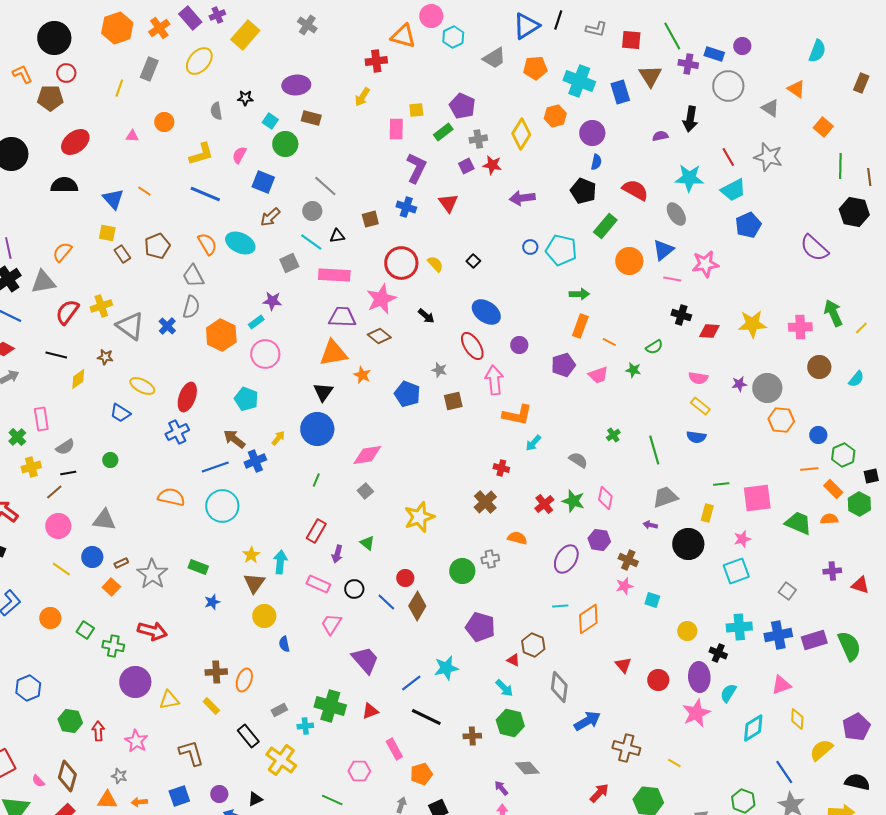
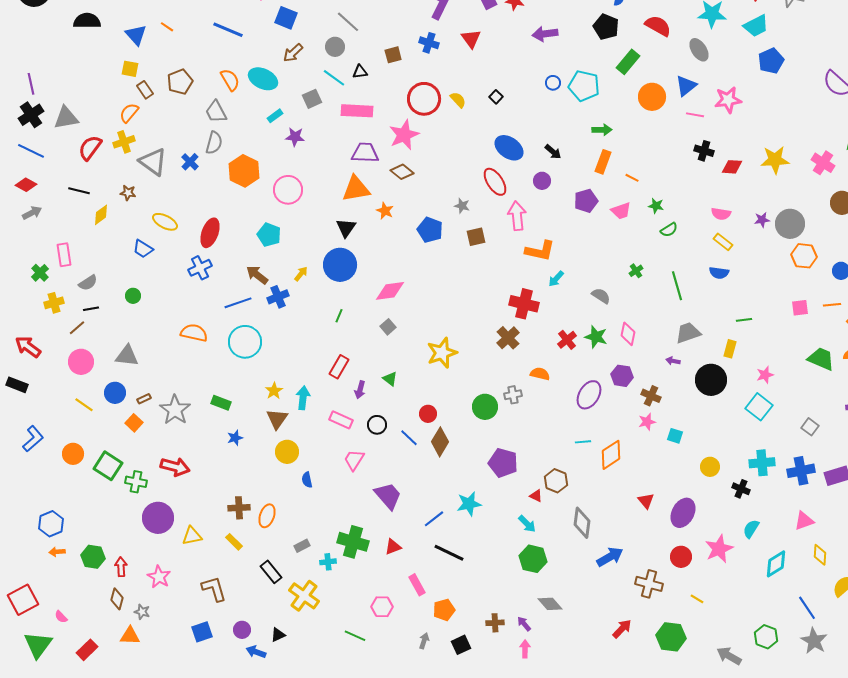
orange semicircle: (62, 252) -> (129, 113), moved
black arrow: (426, 316) -> (553, 152), moved
cyan rectangle: (256, 322) -> (275, 116), moved
pink cross: (800, 327) -> (823, 163), turned 35
green semicircle: (654, 347) -> (669, 230), moved
red cross: (501, 468) -> (524, 304), size x1.8
pink square: (757, 498) -> (800, 308), moved, size x0.6
cyan square: (736, 571) -> (759, 407), turned -32
green square: (85, 630) -> (108, 466), size x1.6
purple ellipse: (699, 677) -> (683, 513), moved, turned 32
red circle: (658, 680) -> (681, 557), moved
brown cross: (472, 736) -> (495, 623), moved
brown diamond: (67, 776) -> (117, 599), moved, size x0.7
orange arrow: (139, 802) -> (57, 552), moved

